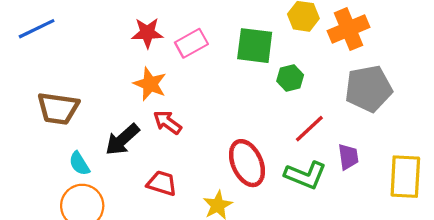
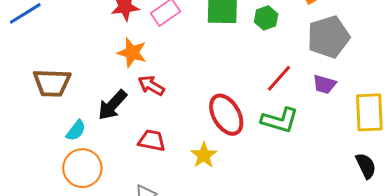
green hexagon: (290, 78) -> (266, 18), moved
purple trapezoid: (348, 157) -> (324, 84), moved, turned 120
cyan semicircle: (79, 164) -> (76, 130), turned -105

